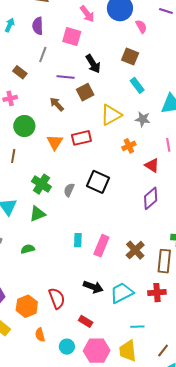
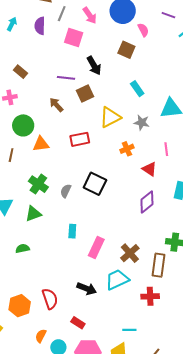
gray line: (43, 55) -> (62, 14), moved
brown square: (130, 57) -> (126, 50), moved
orange triangle: (55, 142) -> (41, 144), moved, turned 48
cyan rectangle: (78, 240) -> (72, 231), moved
cyan trapezoid: (122, 293) -> (117, 280), moved
orange semicircle: (40, 335) -> (41, 336), moved, turned 40

